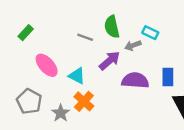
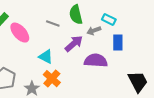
pink ellipse: (47, 65) -> (20, 33), moved
blue rectangle: (168, 77) -> (118, 43), moved

